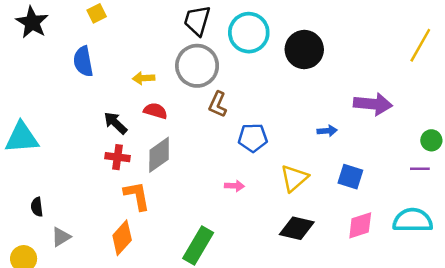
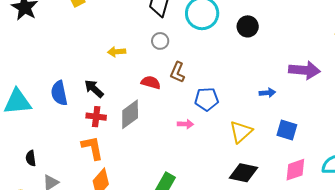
black circle: (304, 50) -> (248, 26), size x0.7
blue semicircle: (83, 61) -> (59, 93), moved
gray circle: (197, 66) -> (160, 41), size x0.5
red semicircle: (155, 111) -> (151, 82), moved
pink arrow: (234, 186) -> (185, 124), moved
orange L-shape: (137, 196) -> (92, 148), moved

